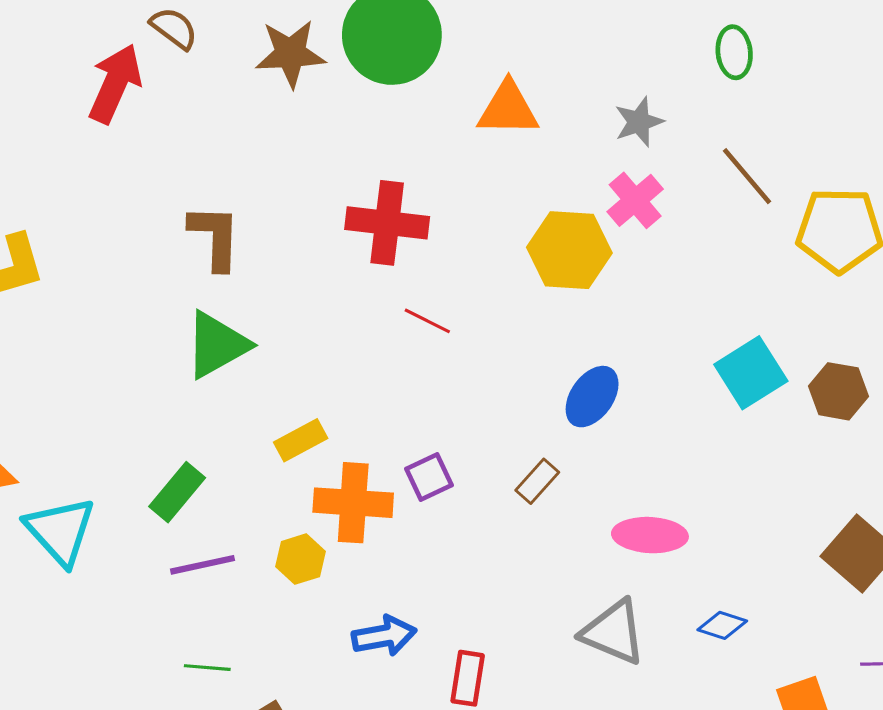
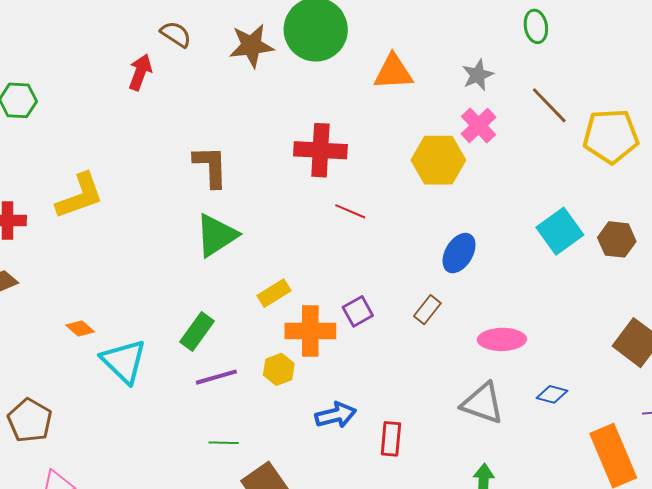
red arrow: (115, 84) -> (140, 72), size x0.7

